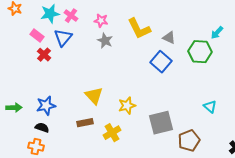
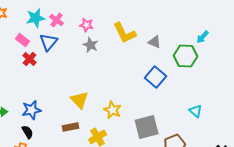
blue square: (161, 62) -> (156, 77), moved
yellow star: (127, 106) -> (113, 110), turned -30
black semicircle: (42, 128) -> (28, 132), turned 40

